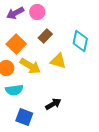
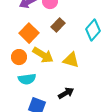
cyan diamond: (80, 41) -> (93, 30), turned 30
yellow triangle: (58, 61) -> (71, 60), moved

